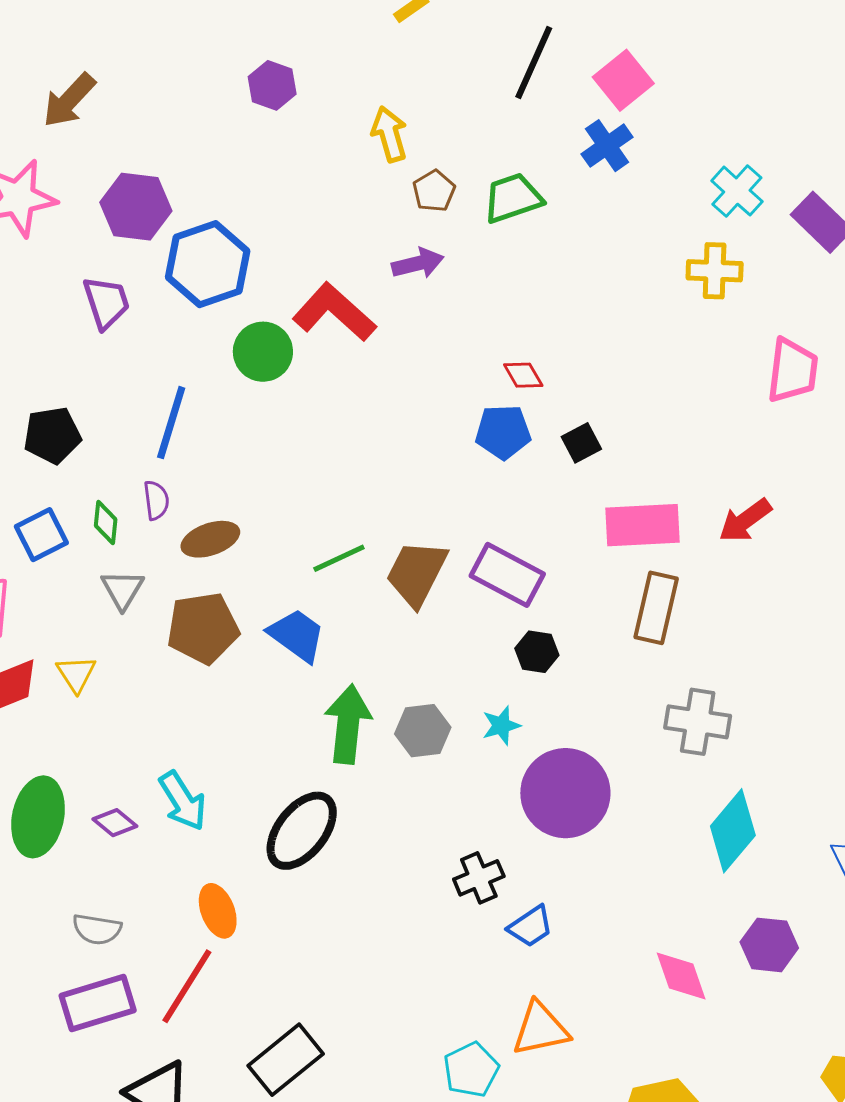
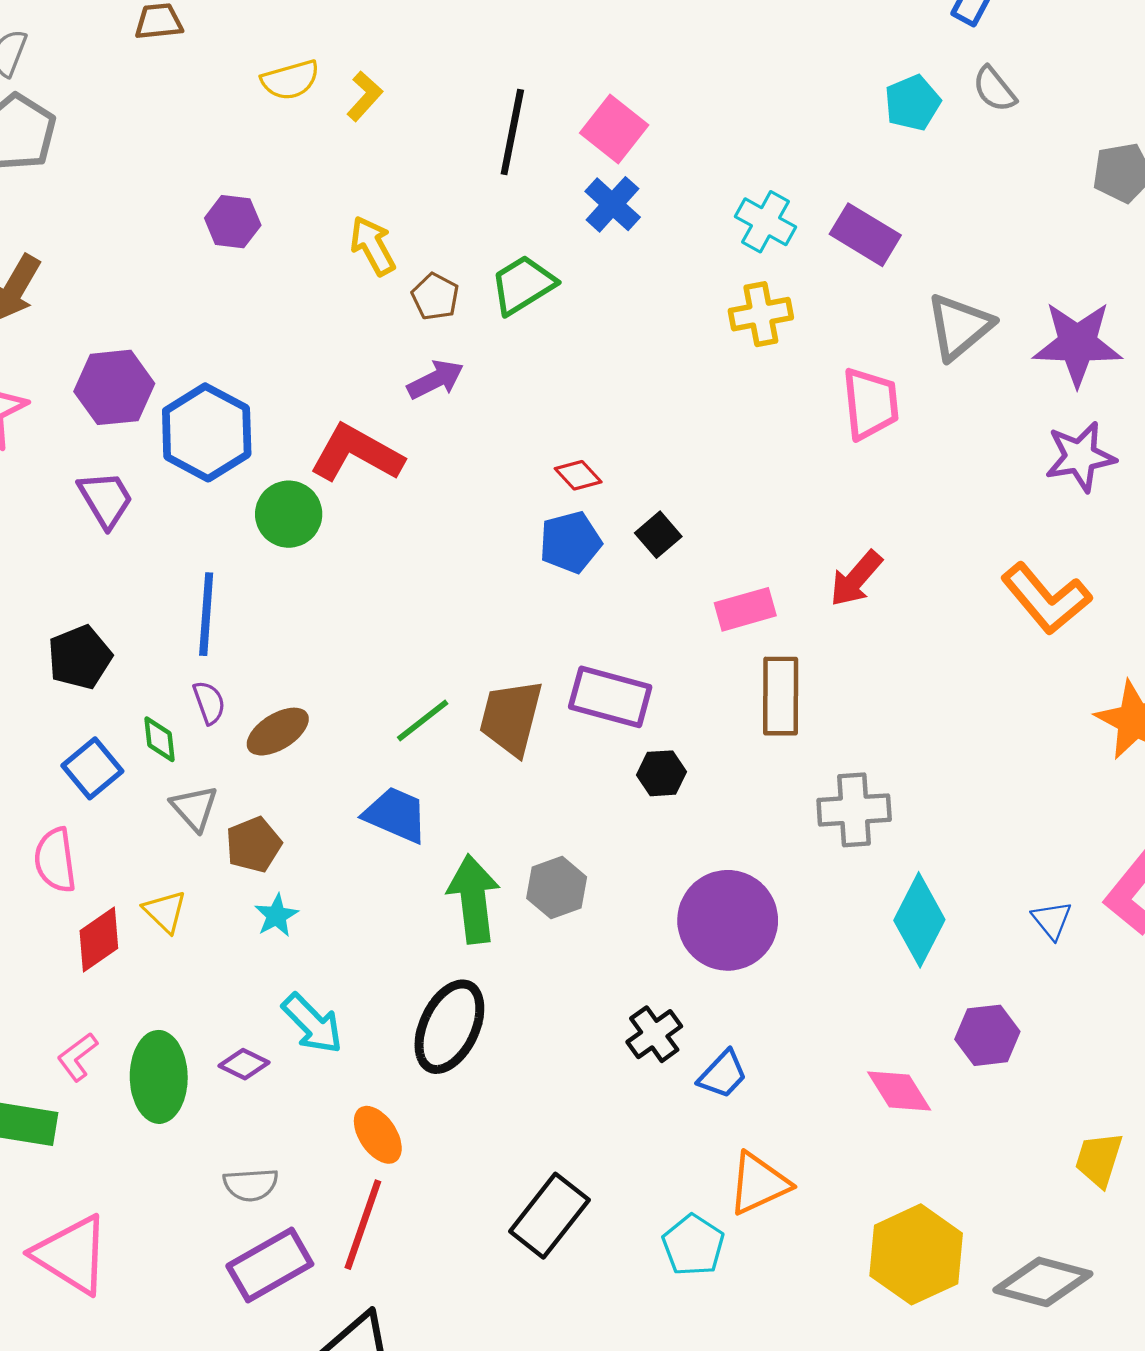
pink rectangle: (642, 525) -> (745, 609), size x0.7
brown pentagon: (203, 628) -> (254, 845), moved, size x0.7
cyan star: (501, 725) -> (276, 916), moved
black rectangle: (286, 1060) -> (549, 1216), moved

